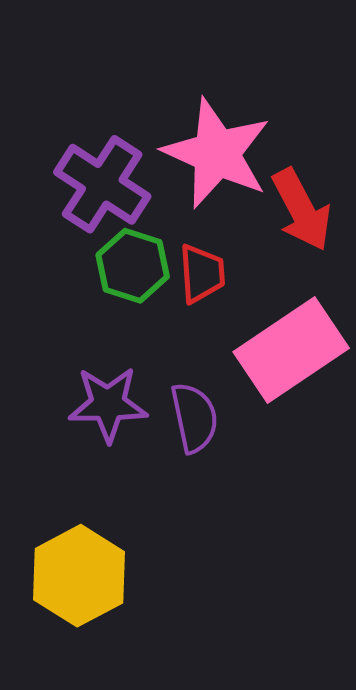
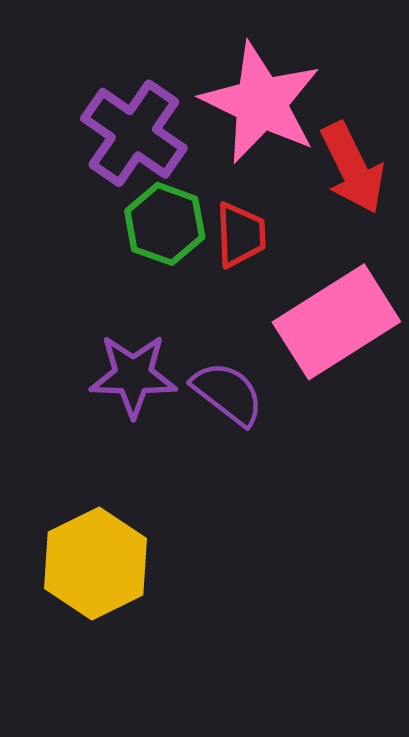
purple semicircle: (194, 418) -> (228, 393), turned -42

